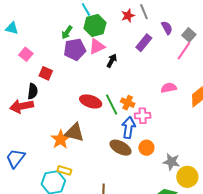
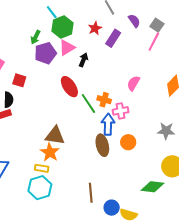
red star: (128, 16) -> (95, 28), moved
pink semicircle: (169, 88) -> (133, 83), moved, turned -42
red ellipse: (91, 101) -> (69, 87), moved, turned 45
orange star: (61, 139) -> (50, 152), moved
brown ellipse: (120, 148) -> (102, 145), turned 55
gray star: (171, 162) -> (166, 131), moved
yellow rectangle: (64, 170) -> (42, 168), moved

